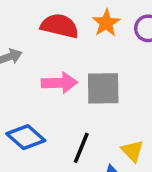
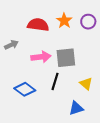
black line: (81, 148) -> (55, 81), moved
yellow triangle: (132, 151) -> (86, 84), moved

